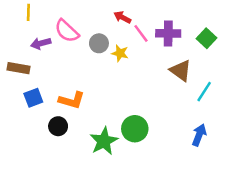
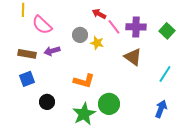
pink semicircle: (67, 31) -> (42, 25), moved
purple arrow: (41, 43) -> (52, 51), moved
brown rectangle: (18, 68) -> (27, 54), moved
brown triangle: (181, 71) -> (133, 57), moved
orange L-shape: (72, 100) -> (84, 81), moved

